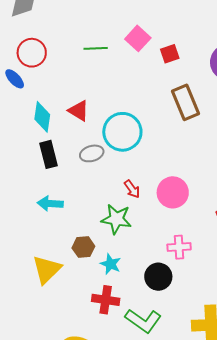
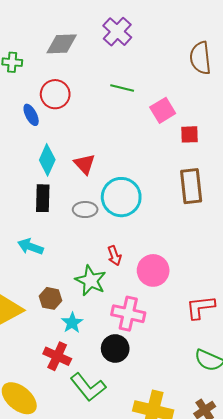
green line: (96, 48) -> (122, 88), moved
pink cross: (179, 247) -> (128, 314), moved, size x1.4

